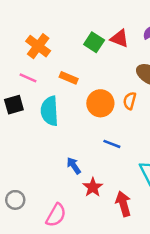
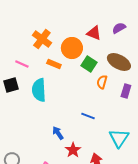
green square: (94, 42) -> (89, 64), moved
orange cross: (38, 46) -> (42, 39), moved
orange circle: (100, 103) -> (72, 48), moved

